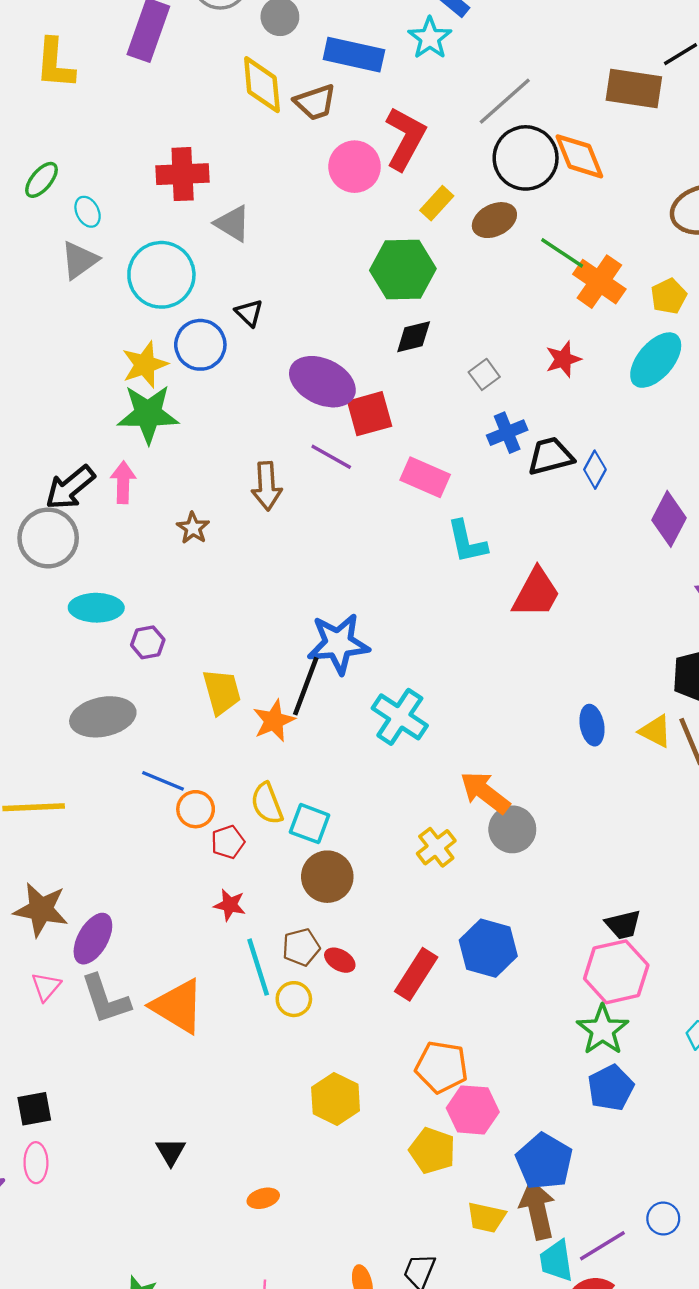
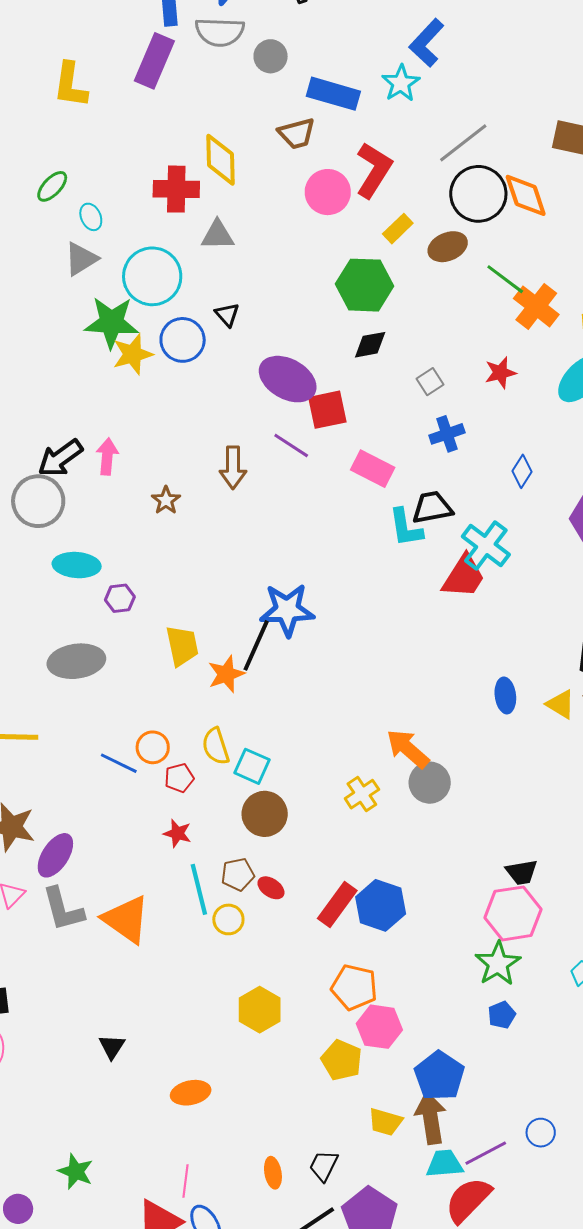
yellow diamond: (262, 85) -> (221, 160), moved
gray triangle: (233, 223) -> (218, 235), turned -36
green star: (148, 414) -> (111, 322), moved
black trapezoid: (551, 456) -> (432, 508), moved
cyan cross: (400, 717) -> (486, 545), moved
blue line: (163, 781) -> (119, 763), moved
blue hexagon: (488, 948) -> (381, 905), moved
blue pentagon: (611, 1088) -> (502, 1015), size x0.7
orange ellipse: (263, 1198) -> (191, 1093), size x1.4
cyan trapezoid: (556, 1261) -> (445, 1164), turned 90

